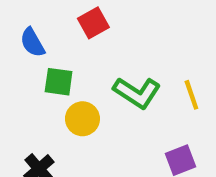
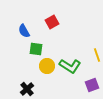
green L-shape: (137, 93) -> (70, 66), moved

